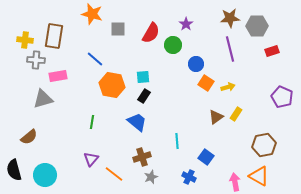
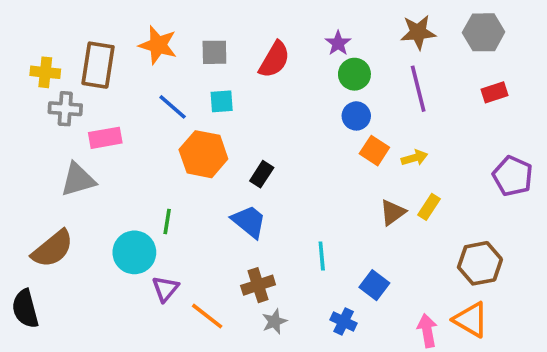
orange star: (92, 14) -> (158, 45), moved
gray hexagon: (257, 26) -> (484, 32), moved
green circle: (173, 45) -> (354, 74), moved
cyan square: (143, 77) -> (222, 101), moved
brown semicircle: (29, 137) -> (53, 249), size x1.4
cyan circle: (45, 175) -> (134, 252), moved

